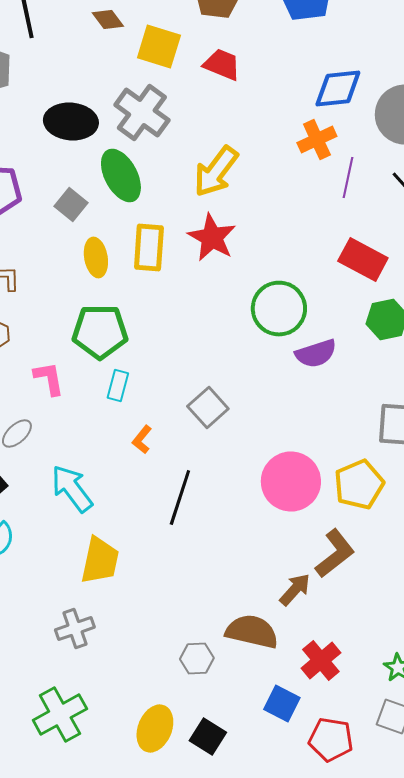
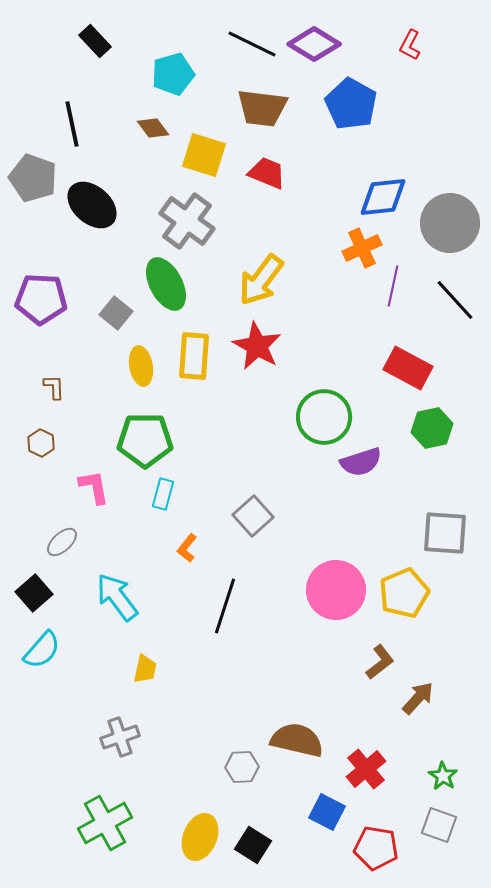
black ellipse: (71, 122) -> (92, 205), moved, turned 36
brown L-shape: (335, 554) -> (380, 662), size x0.7
yellow trapezoid: (100, 560) -> (145, 669), size x0.6
brown arrow: (295, 590) -> (418, 698), moved

